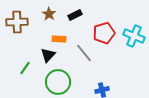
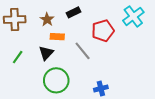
brown star: (49, 14) -> (47, 19), moved
cyan cross: (134, 36) -> (133, 16), moved, turned 30
green line: (25, 68) -> (18, 57), moved

